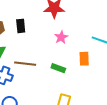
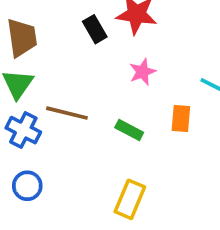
black rectangle: (21, 26) -> (95, 29), moved, turned -32

